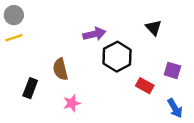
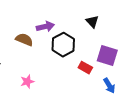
brown semicircle: (60, 69) -> (24, 40), moved, turned 126
purple square: (172, 70) -> (107, 56), size x1.5

